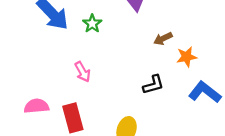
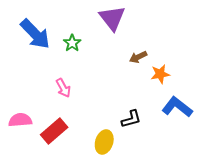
black L-shape: (153, 85) -> (131, 119), moved
red rectangle: (73, 118) -> (54, 131), turned 64

